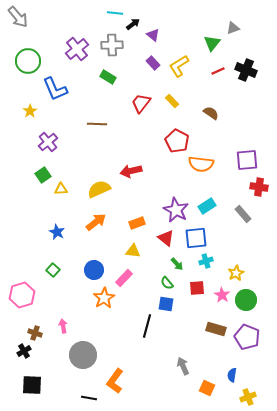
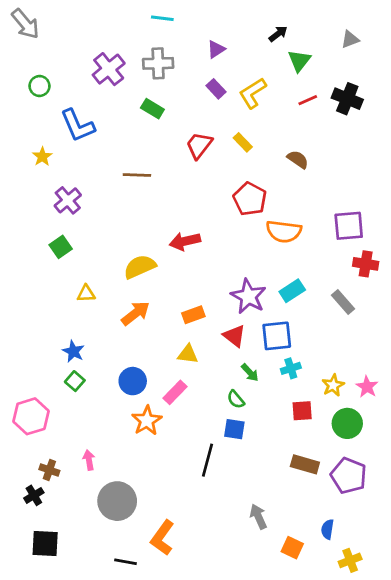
black arrow: (133, 24) -> (278, 34), moved
gray triangle: (233, 28) -> (350, 39), moved
purple triangle: (153, 35) -> (216, 49), turned 48
green circle: (28, 61) -> (39, 86), size x0.6
yellow triangle: (61, 189) -> (86, 294), moved
blue star: (57, 232) -> (73, 351), moved
red square: (197, 288) -> (302, 411), moved
pink star: (222, 295) -> (367, 387), moved

